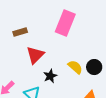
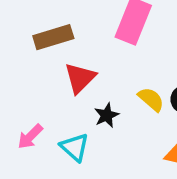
brown rectangle: (20, 32) -> (53, 37), size x1.5

